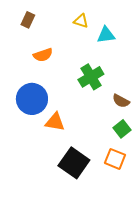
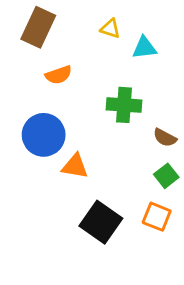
brown rectangle: (28, 20) -> (38, 27), size x1.8
green cross: (91, 77) -> (124, 105), turned 35

